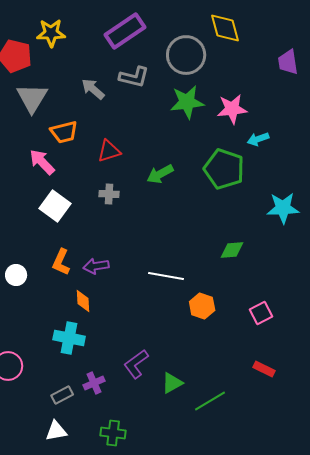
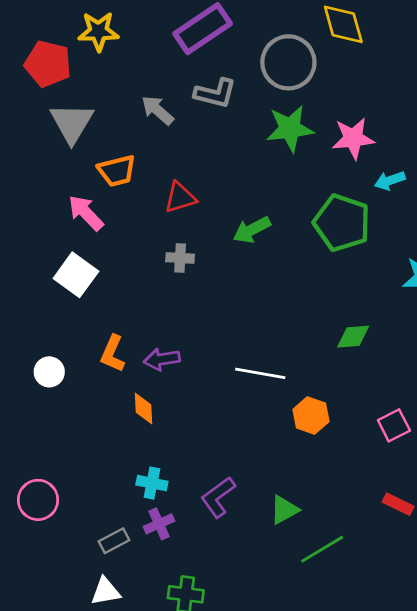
white square: (55, 206) -> (76, 275), moved
cyan cross: (69, 338) -> (152, 483), moved, size x0.7
green triangle: (172, 383) -> (284, 510), moved

